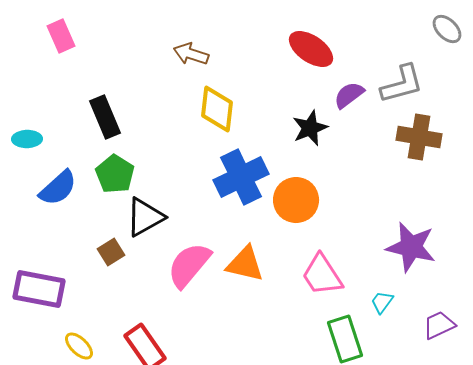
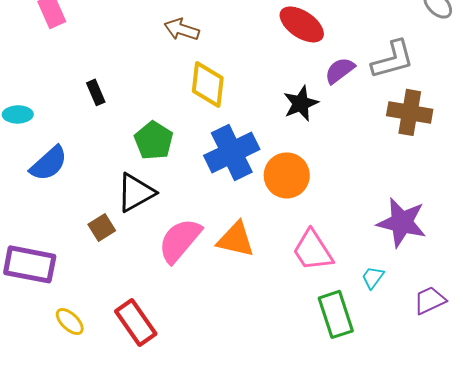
black rectangle: (105, 117) -> (96, 92), size x0.6
green pentagon: (115, 174) -> (154, 140), moved

